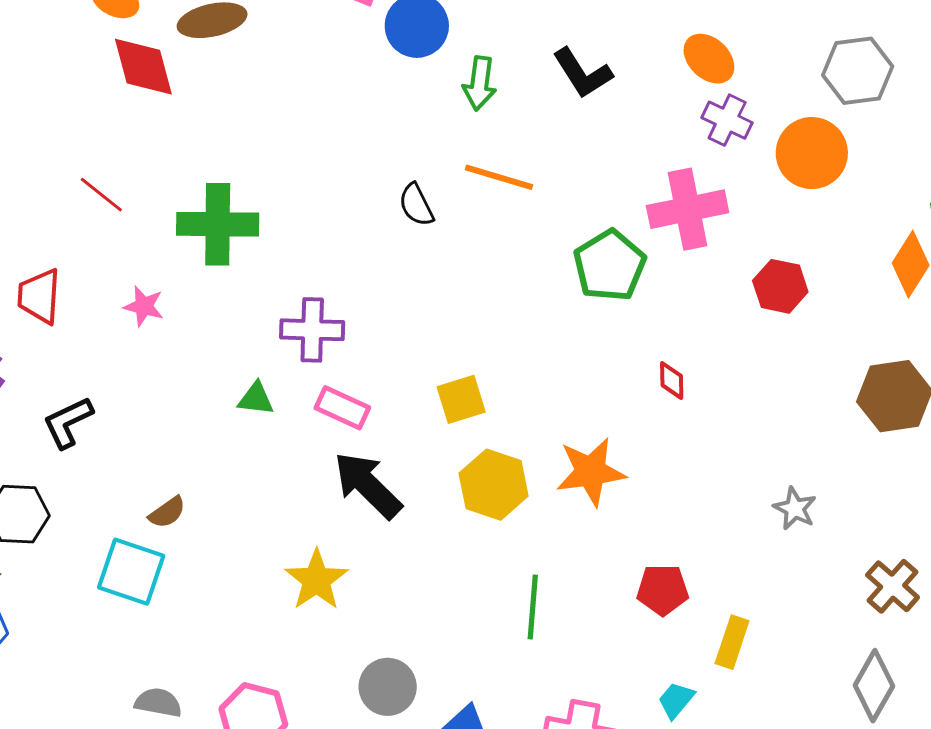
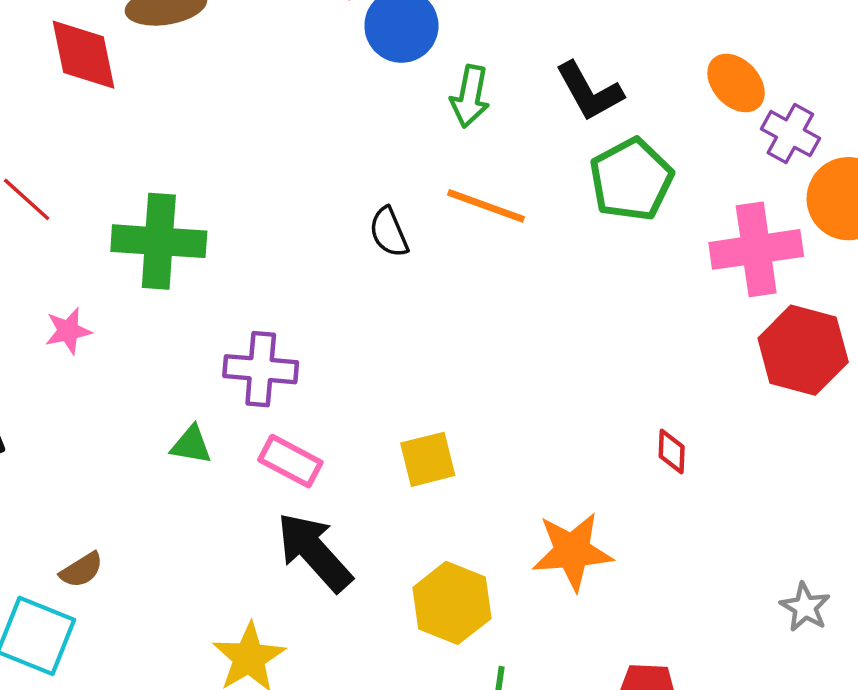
purple cross: (727, 120) -> (790, 134), moved
pink cross: (688, 209) -> (756, 249), moved
green pentagon: (610, 266) -> (631, 180), moved
red hexagon: (780, 286) -> (803, 350), size x1.4
pink star: (144, 306) -> (68, 331), turned -30
yellow hexagon: (494, 485) -> (452, 603), moved

